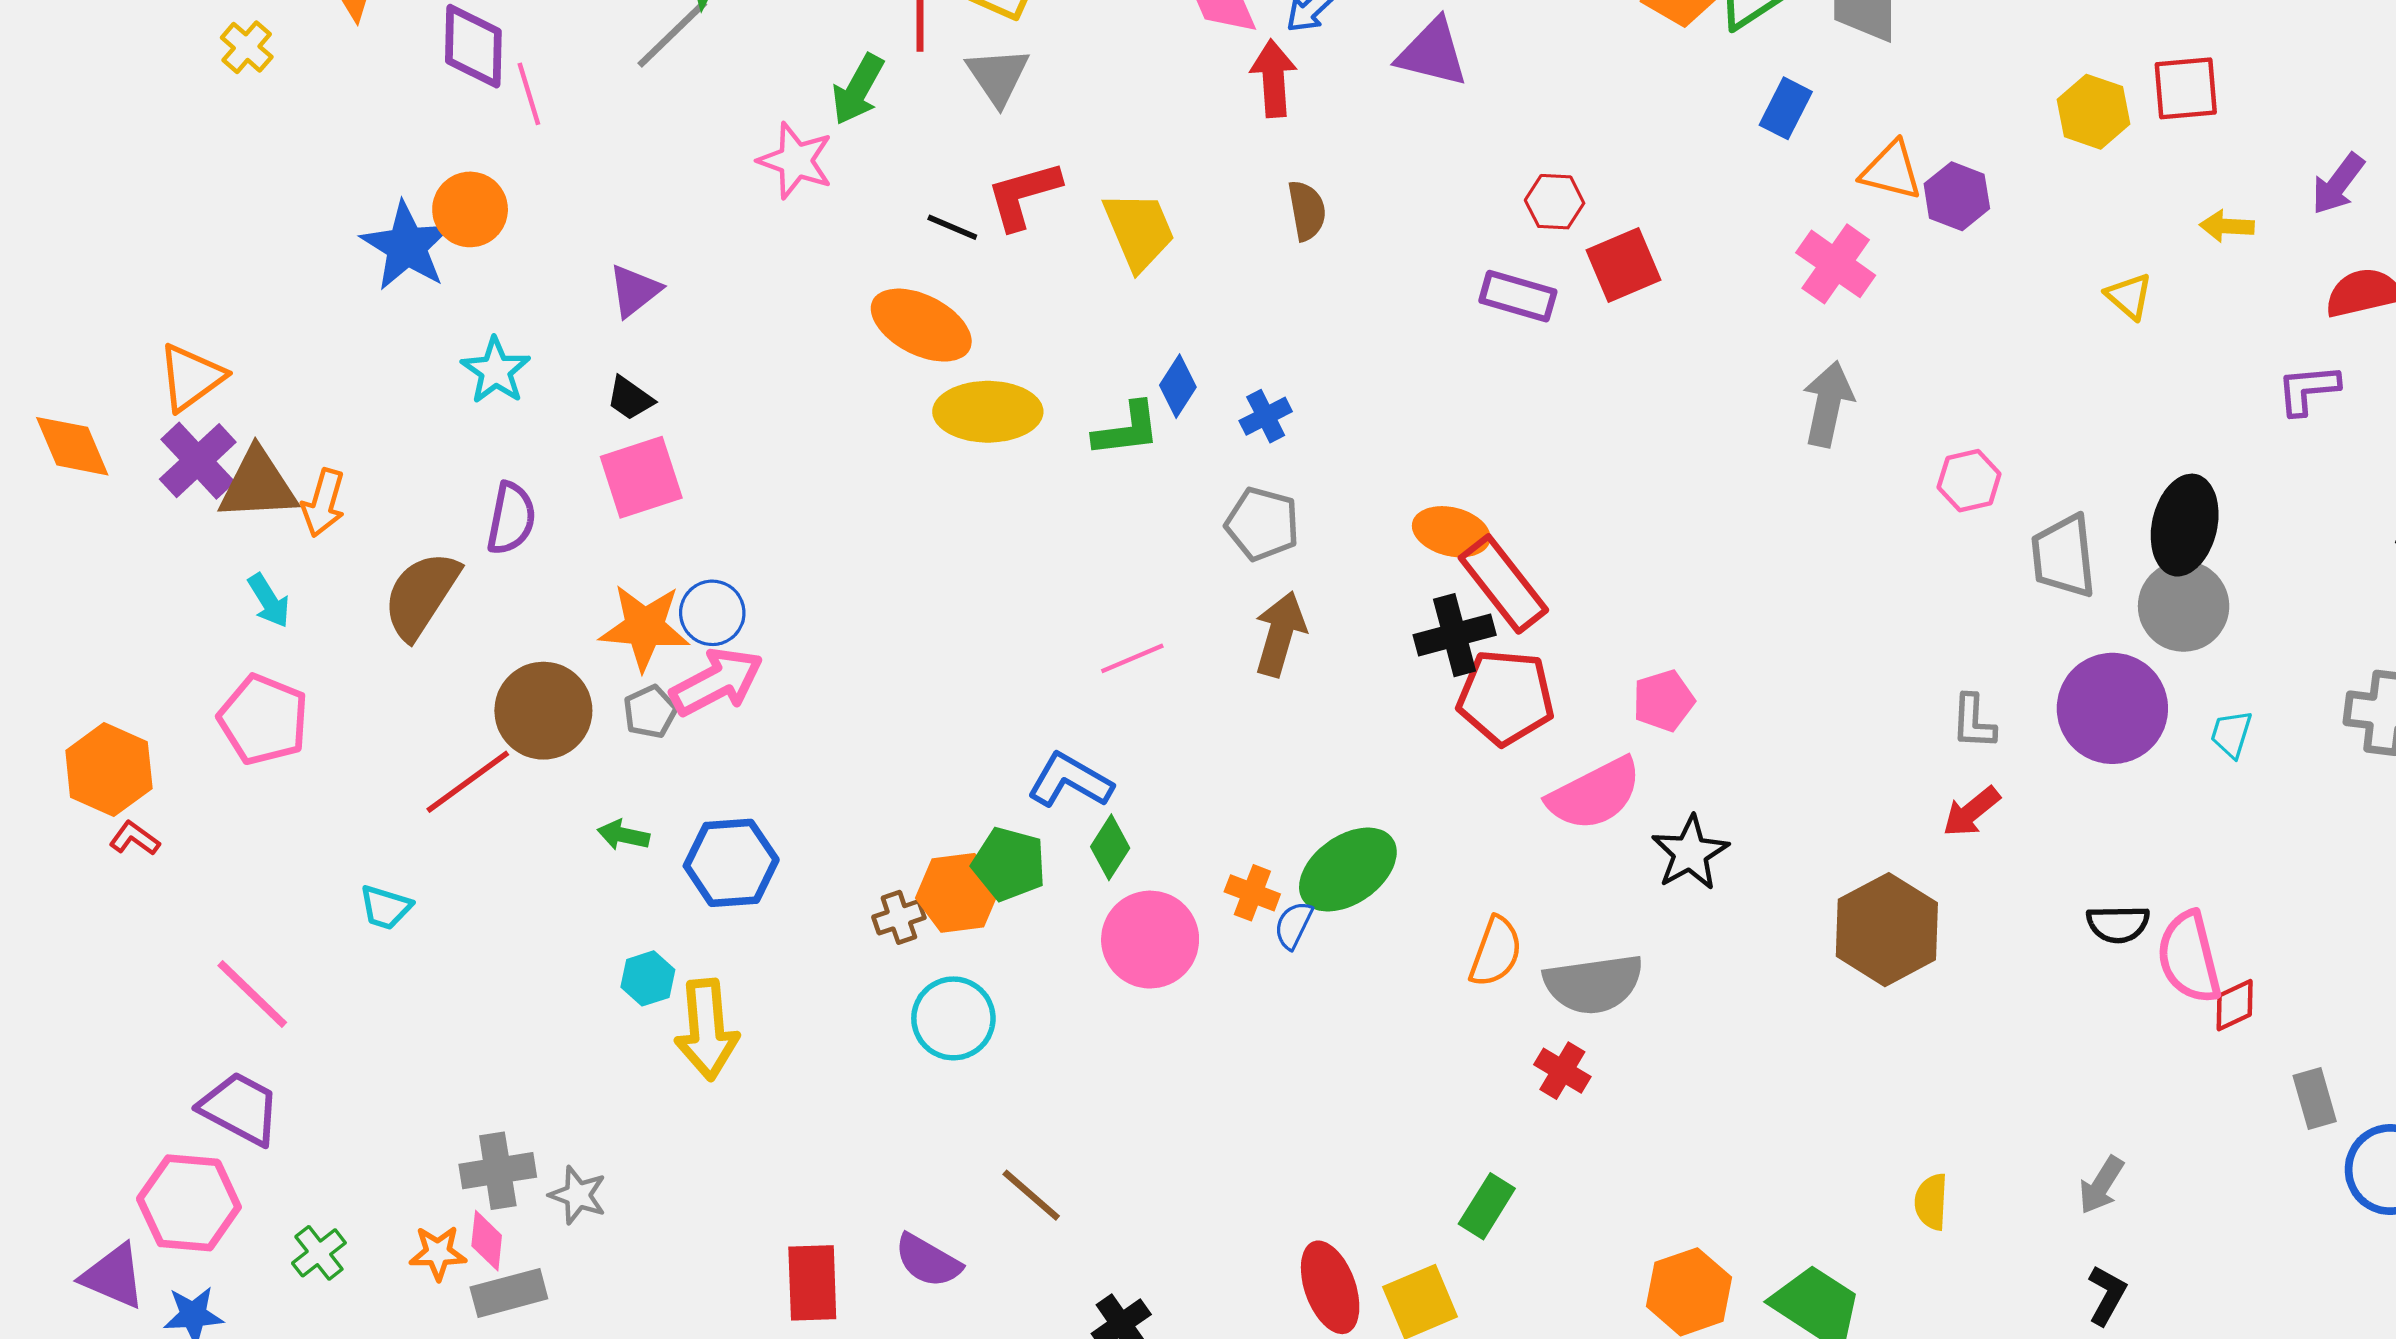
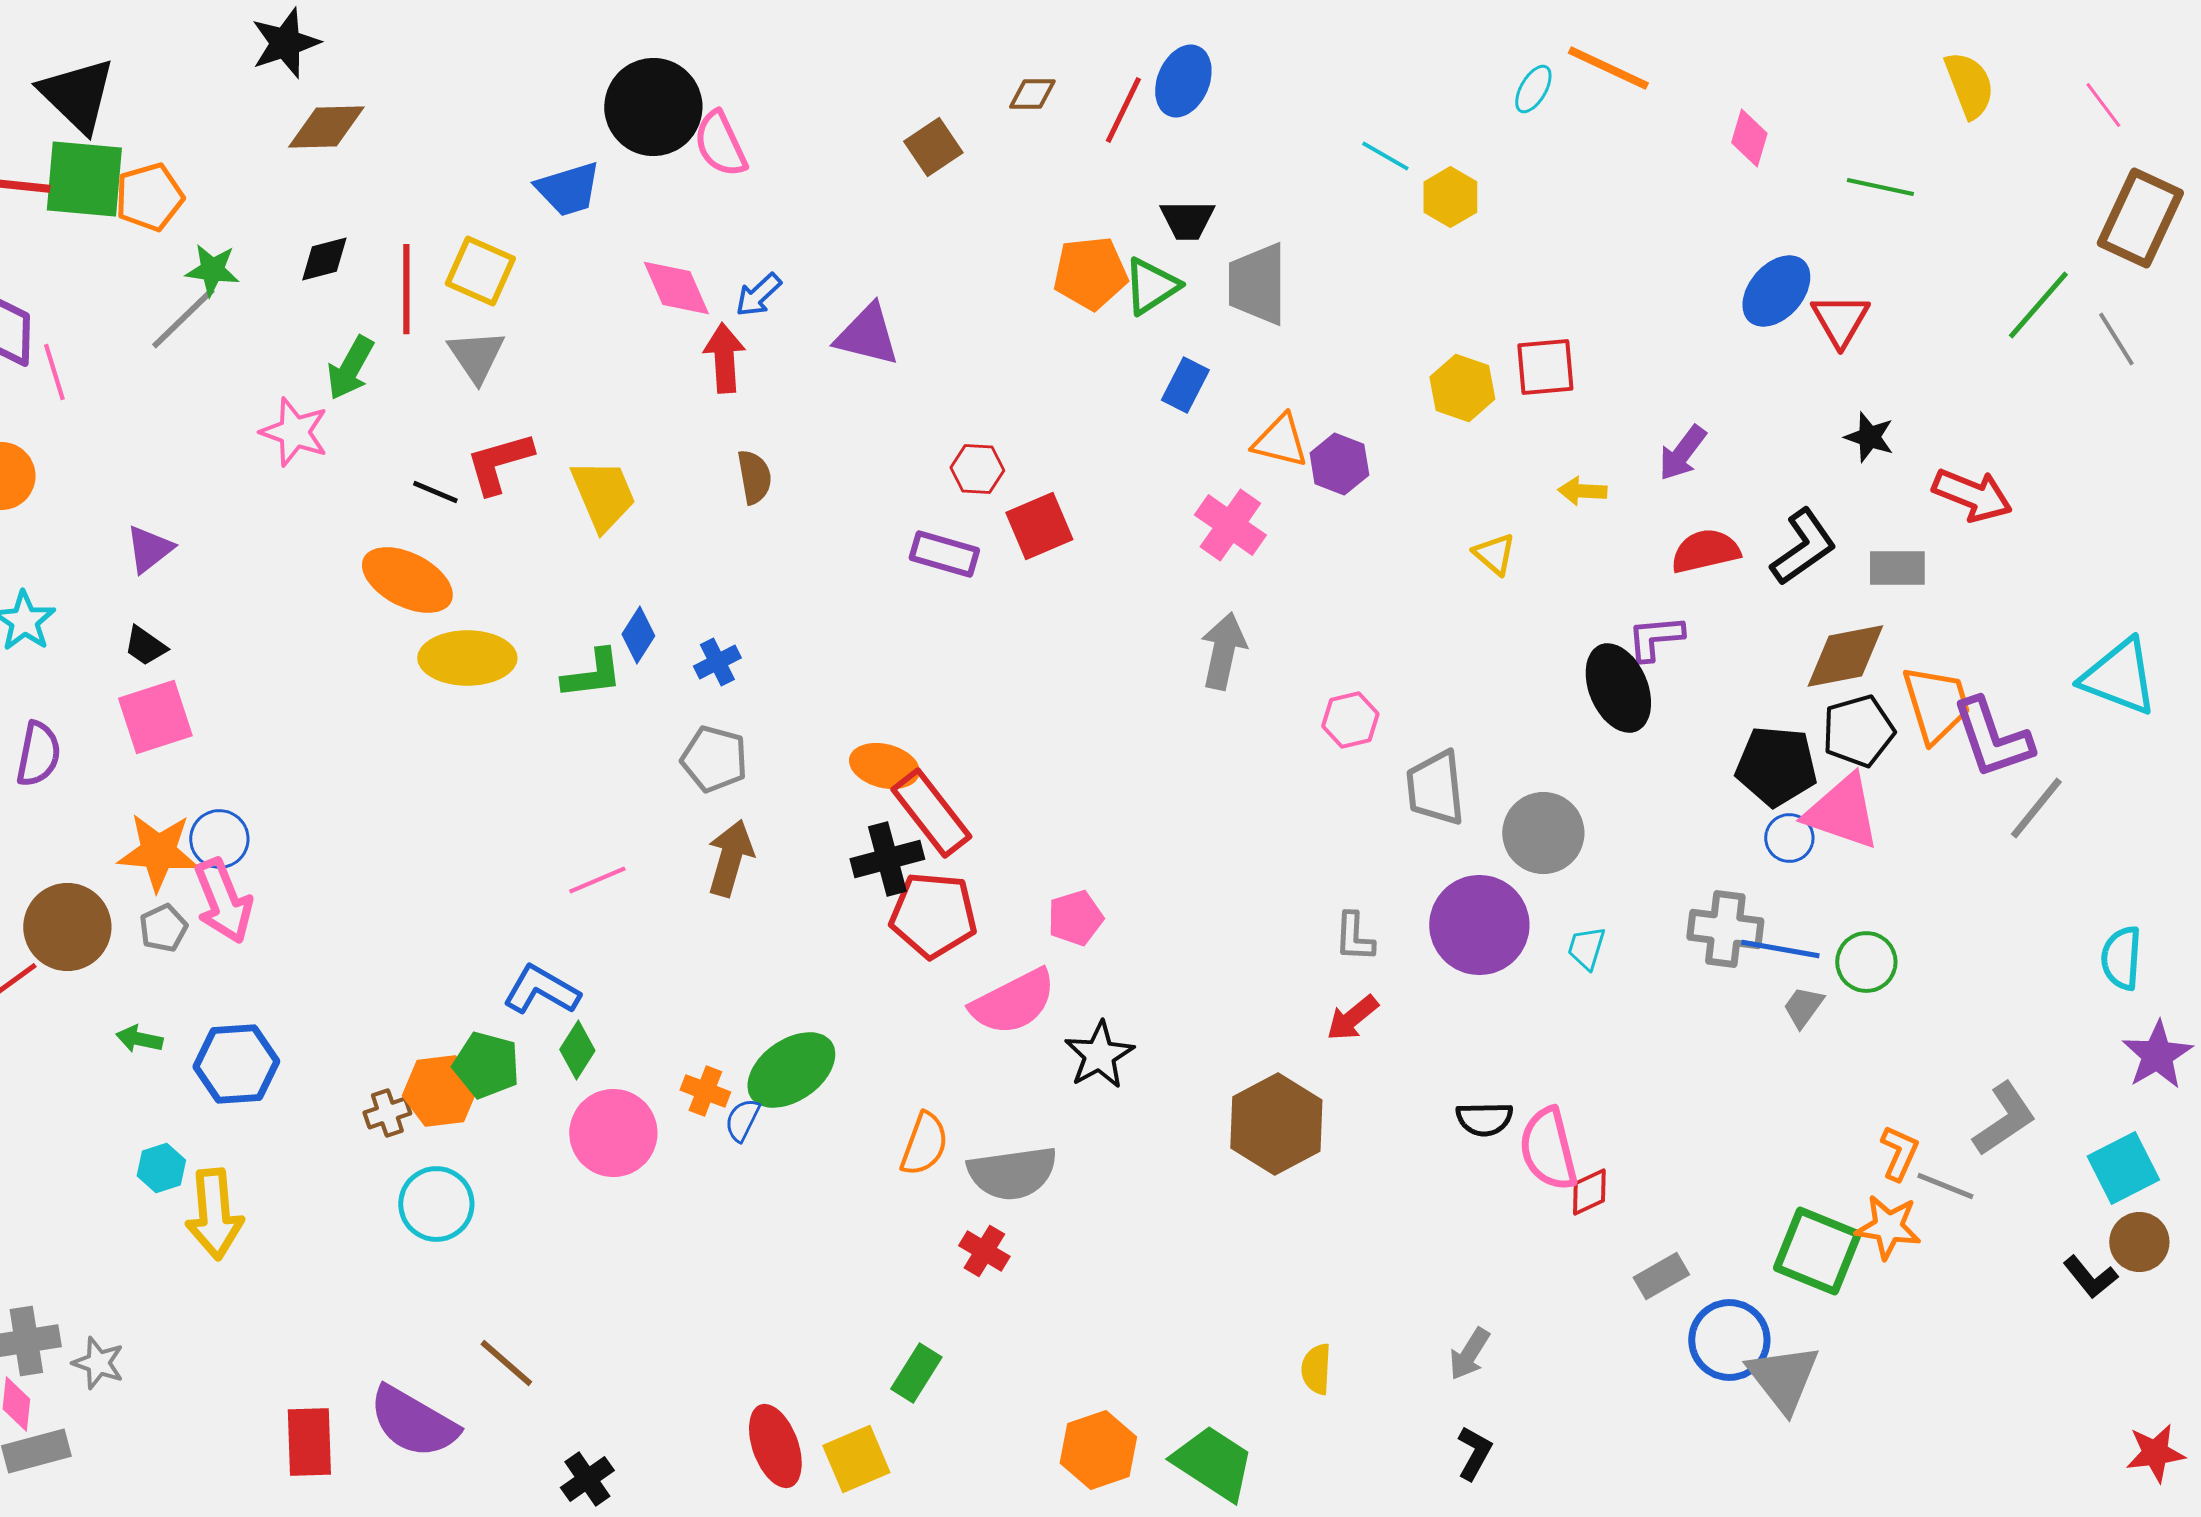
black ellipse: (2185, 525) -> (1618, 688), moved, turned -36
pink arrow: (717, 682) -> (223, 901), turned 96
gray rectangle: (2315, 1098) -> (1661, 1276), turned 76
purple semicircle: (928, 1261) -> (413, 1422), size x1.5

